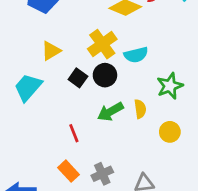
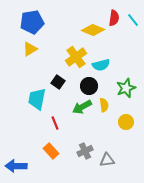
yellow triangle: (51, 51) -> (30, 49), moved
black circle: (105, 75) -> (89, 86), moved
cyan trapezoid: (28, 87) -> (37, 99), moved, turned -30
gray cross: (102, 174) -> (85, 151), moved

